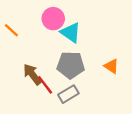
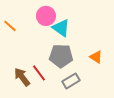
brown arrow: (32, 74) -> (22, 77), moved
gray rectangle: (68, 94) -> (71, 81), moved

